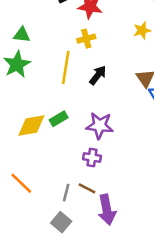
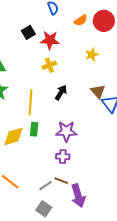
yellow line: (66, 67) -> (31, 102), moved
green rectangle: (59, 119) -> (34, 129), turned -48
gray line: (66, 193) -> (45, 186), turned 48

